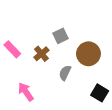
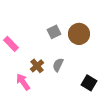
brown cross: (41, 54) -> (37, 66), moved
brown circle: (88, 54) -> (79, 34), moved

